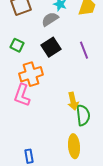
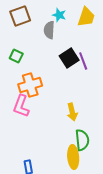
gray semicircle: (50, 19) -> (49, 30), turned -54
black square: (51, 47) -> (69, 58), moved
green semicircle: (83, 115) -> (82, 140), moved

